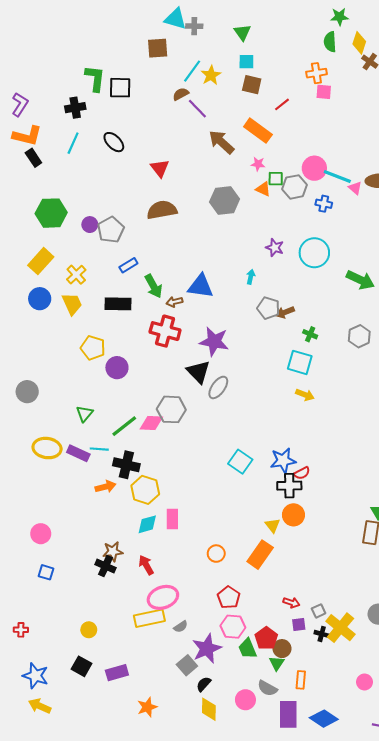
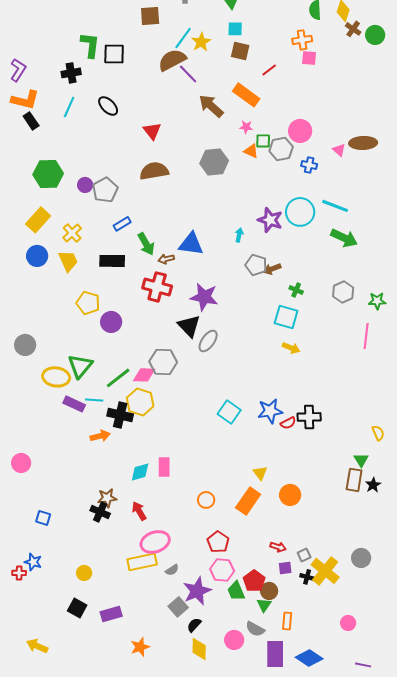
brown semicircle: (181, 94) -> (172, 60), size x1.8
cyan line: (337, 177) -> (335, 206), moved
purple star: (275, 248) -> (270, 220), moved, size x1.4
green triangle: (85, 414) -> (80, 366), size x1.5
yellow ellipse: (47, 448) -> (56, 377), moved
black cross: (289, 486) -> (309, 417), moved
yellow hexagon: (145, 490) -> (140, 402), moved
orange circle: (293, 515) -> (290, 495), moved
pink circle: (41, 534) -> (21, 463), moved
blue star: (36, 676) -> (33, 562), moved, size x0.7

